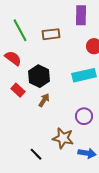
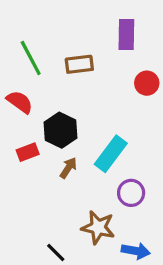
cyan rectangle: (84, 75) -> (111, 154), moved, turned -40
red rectangle: (18, 90) -> (28, 152), turned -64

